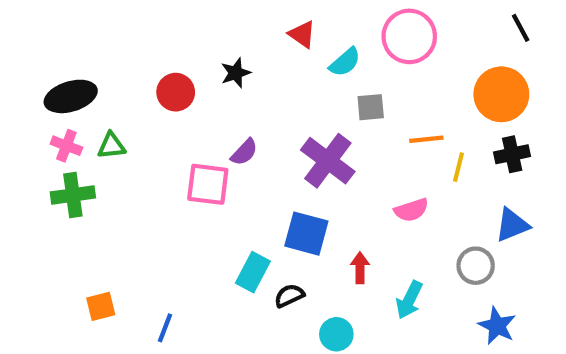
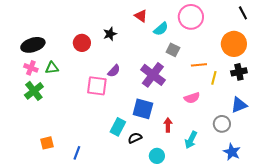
gray square: (371, 107) -> (173, 50), turned 32
green cross: (73, 195) -> (34, 91), turned -30

